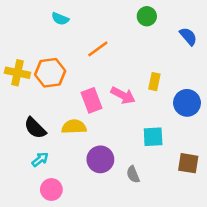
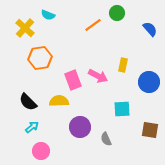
orange line: (98, 49) -> (93, 25), moved
yellow cross: (17, 73) -> (25, 28), moved, turned 30

